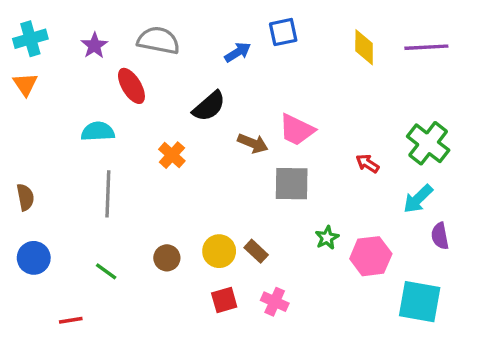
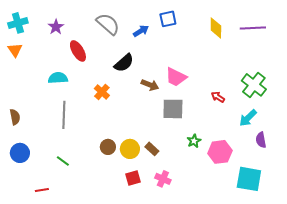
gray semicircle: (158, 40) -> (108, 24), moved, turned 30
brown circle: (167, 258) -> (108, 147), moved

